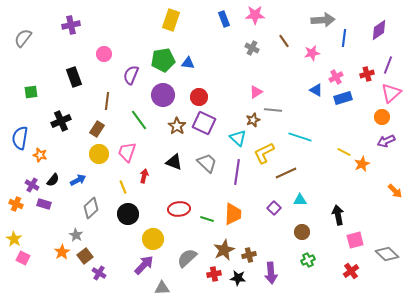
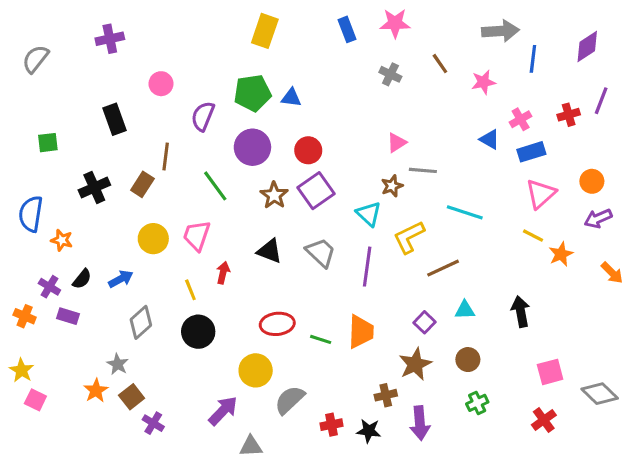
pink triangle: (391, 93) -> (541, 194), moved
purple square: (204, 123) -> (316, 191), turned 30
brown rectangle: (97, 129) -> (142, 184), moved
orange arrow: (395, 191) -> (612, 273), moved
black arrow: (338, 215) -> (521, 311), moved
yellow circle: (153, 239) -> (256, 370), moved
brown star: (224, 250) -> (415, 364), moved

